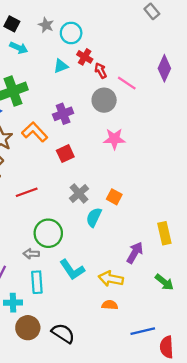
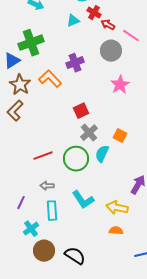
red arrow: (101, 71) -> (108, 25), turned -32
pink star: (114, 139) -> (120, 85), turned -30
red square: (65, 154) -> (81, 111), moved
red line: (27, 192) -> (43, 156), moved
green circle: (48, 233) -> (76, 159), moved
cyan cross: (13, 303) -> (31, 229), turned -35

